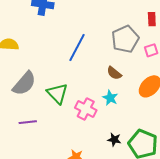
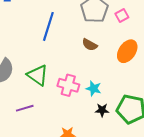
cyan star: (110, 98) -> (94, 89), moved
purple line: (28, 122) -> (25, 108), moved

